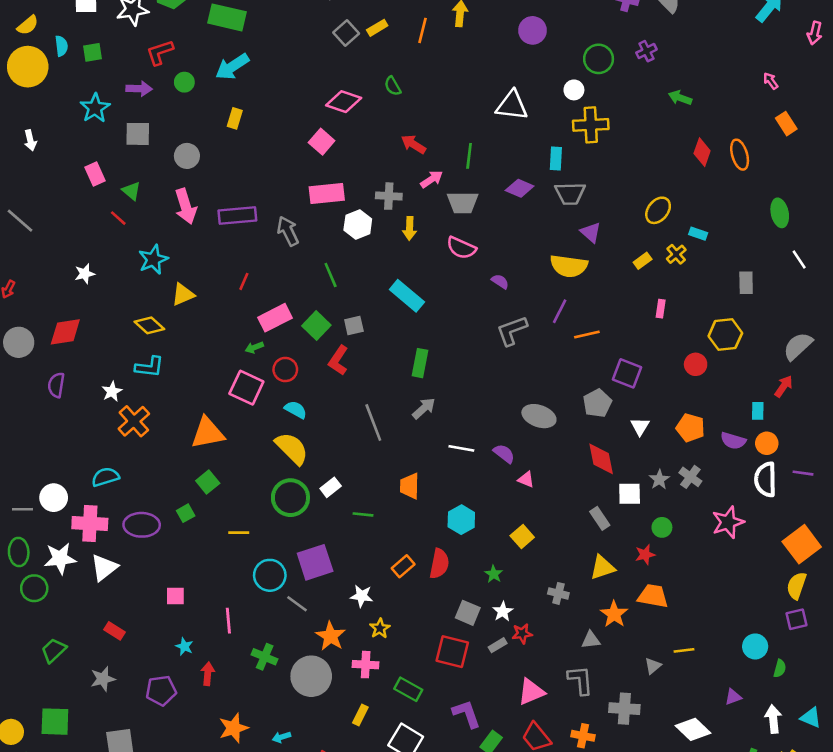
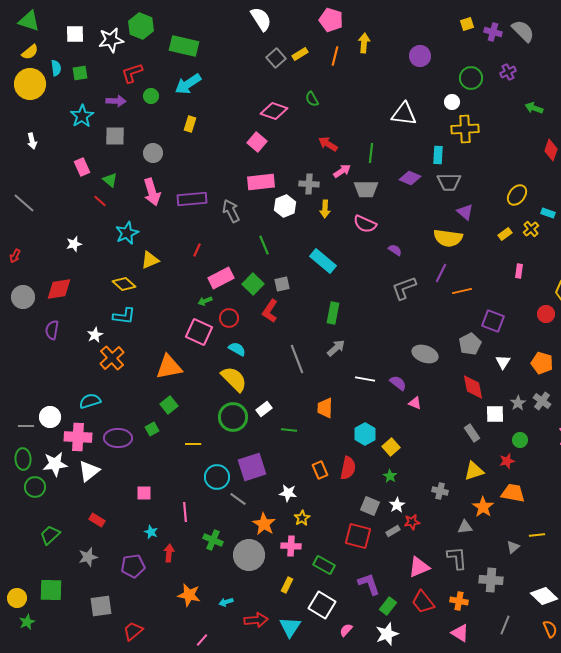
yellow square: (522, 536) -> (391, 447), moved
orange rectangle: (403, 566) -> (320, 470), turned -72
orange star: (234, 728) -> (189, 595), turned 30

